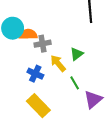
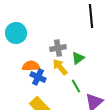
orange semicircle: (28, 34) -> (31, 66), moved
gray cross: (43, 44) -> (58, 48), moved

